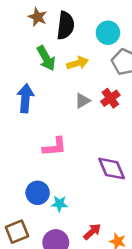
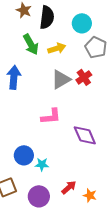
gray triangle: (82, 101) -> (61, 79), size x1.5
pink L-shape: (55, 147) -> (51, 116), moved

